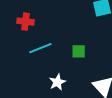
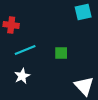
white star: (57, 82) -> (22, 76), moved

